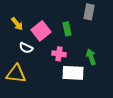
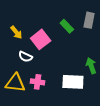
green rectangle: (67, 29) -> (67, 26), moved, turned -32
pink cross: (59, 54) -> (38, 82), moved

